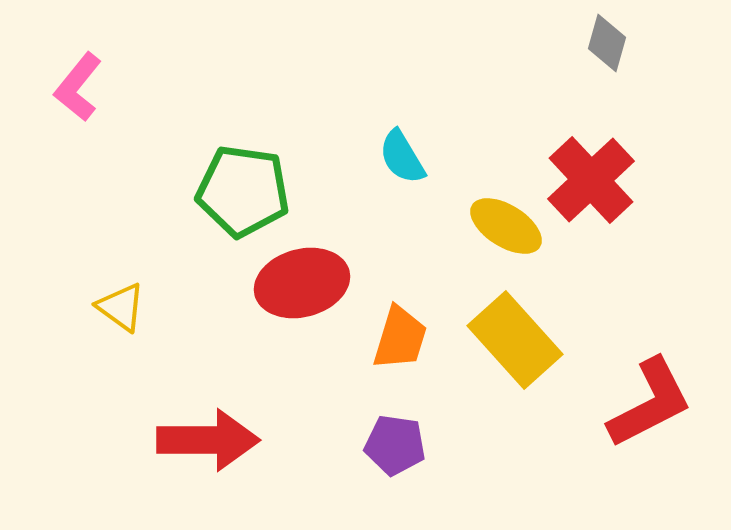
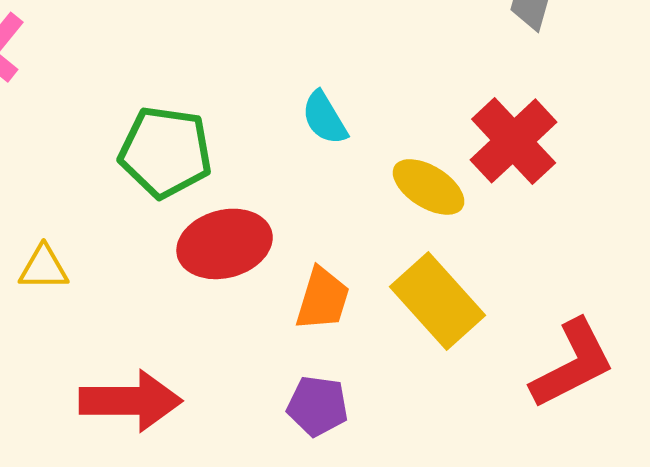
yellow triangle: (121, 307) -> (44, 268), turned -36

